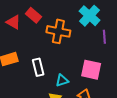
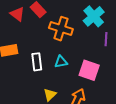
cyan triangle: (62, 80) -> (61, 62), moved

